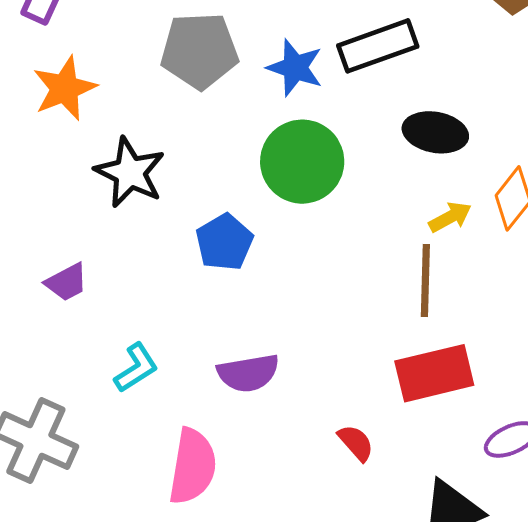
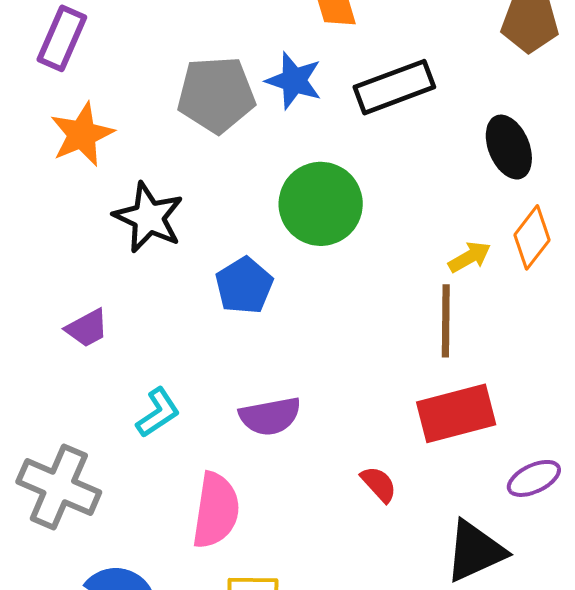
blue star: (295, 68) -> (294, 81), moved
black ellipse: (435, 132) -> (509, 147), moved, turned 58

